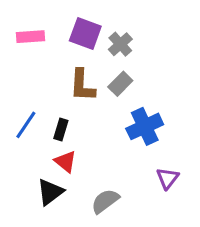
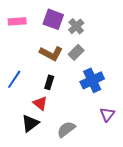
brown L-shape: (82, 85) -> (51, 53), turned -65
black rectangle: (61, 129) -> (49, 82), moved

